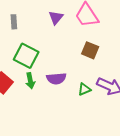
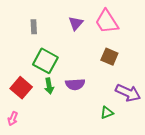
green triangle: (84, 89) -> (107, 113), moved

